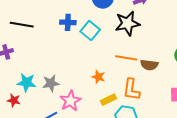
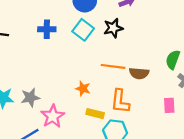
black star: (127, 23) -> (113, 28), size x0.7
cyan square: (90, 31) -> (83, 30), moved
yellow rectangle: (109, 100) -> (95, 114), turned 42

